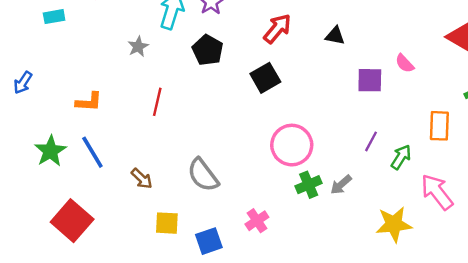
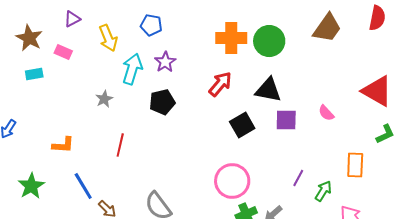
black triangle: (335, 36) -> (268, 90), size x1.6
black pentagon: (208, 50) -> (162, 102), turned 30
black square: (265, 78) -> (242, 125), moved
purple square: (370, 80) -> (286, 120), moved
blue line: (92, 152) -> (83, 186), moved

